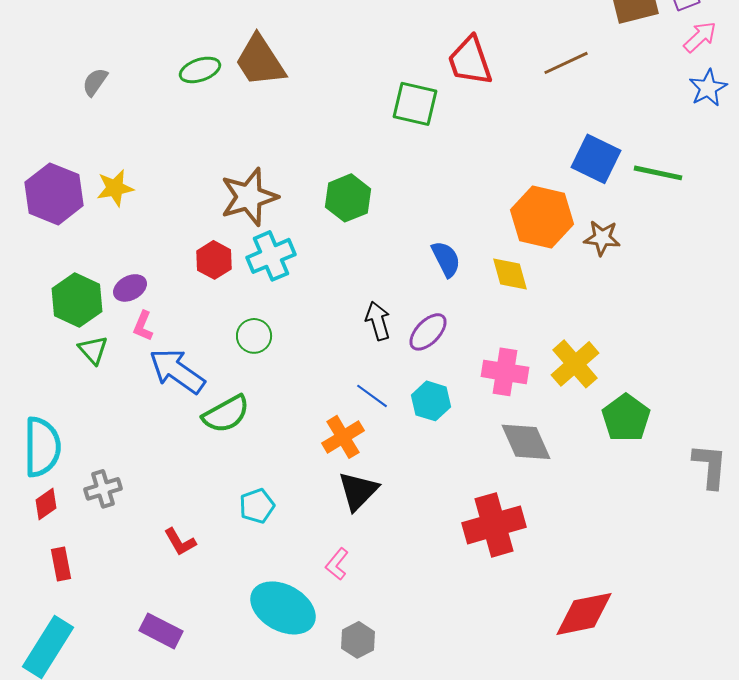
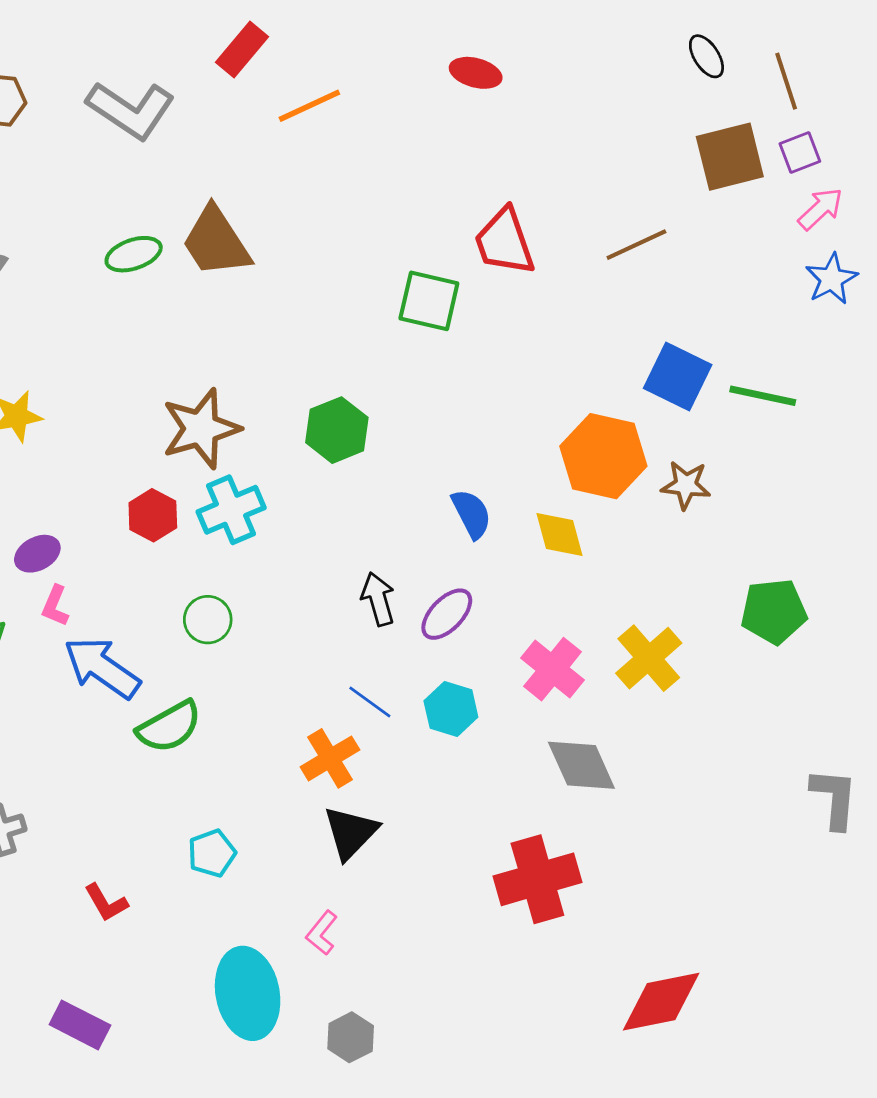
pink cross: (505, 372) -> (553, 669), turned 30
green pentagon: (626, 418) -> (774, 611), moved, turned 30
cyan ellipse: (283, 608) -> (248, 993), turned 50

